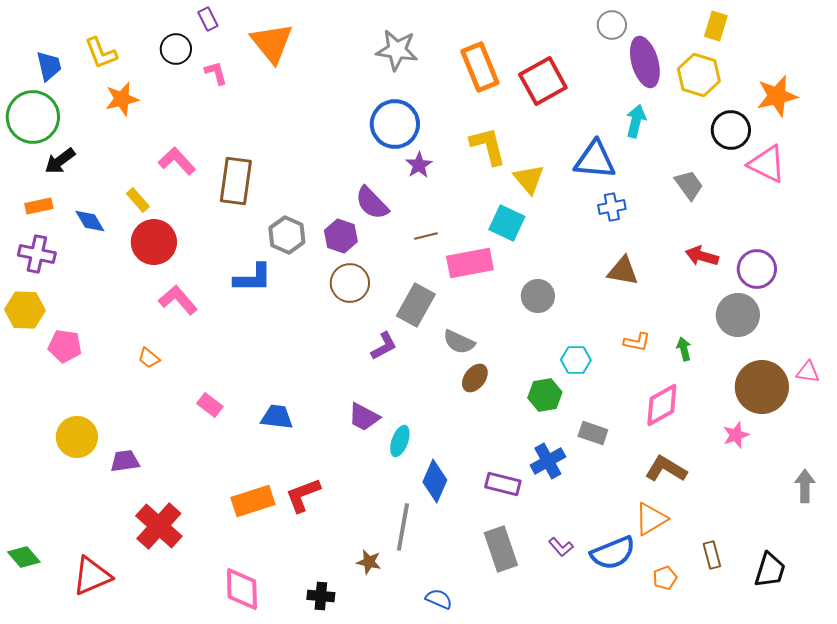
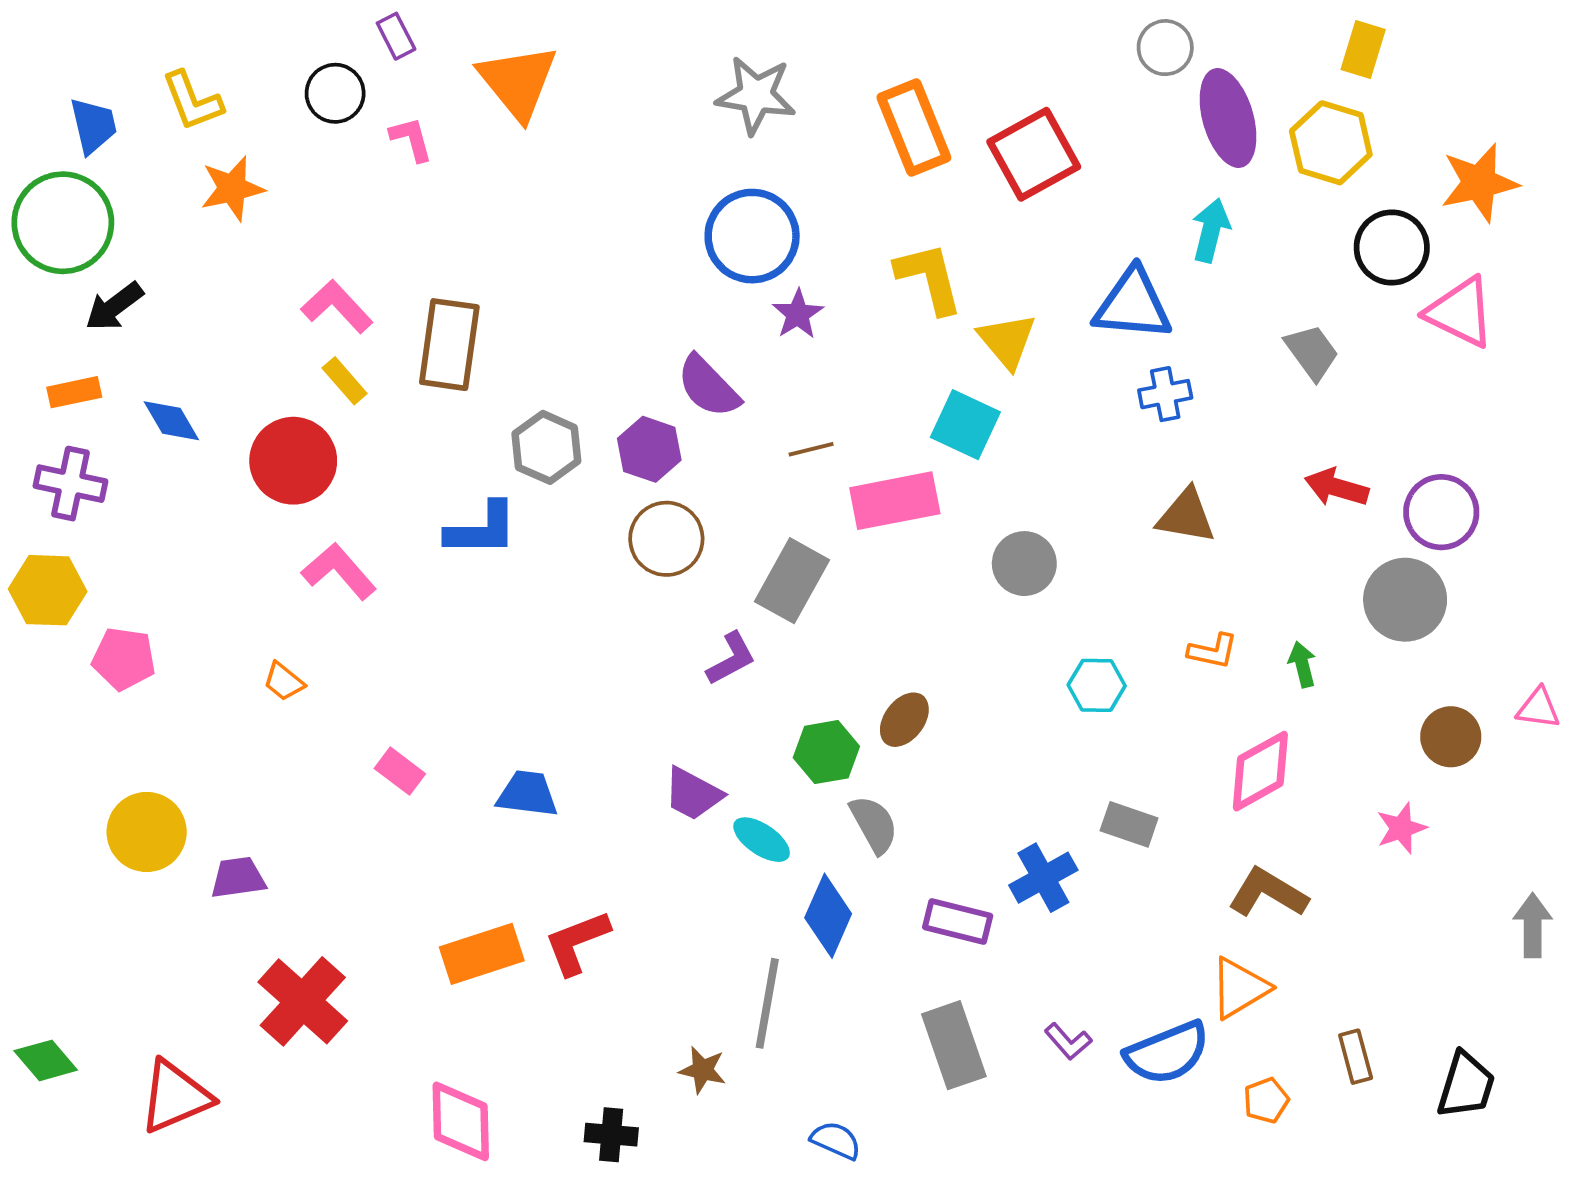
yellow rectangle: (138, 200) -> (345, 381), moved
gray semicircle: (459, 342) -> (874, 824), moved, turned -144
brown circle: (762, 387) -> (1451, 737), size x0.6
green hexagon: (545, 395) -> (826, 752), moved
cyan ellipse: (400, 441) -> (762, 840), turned -76

